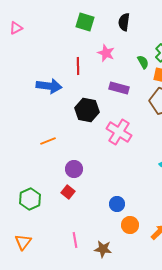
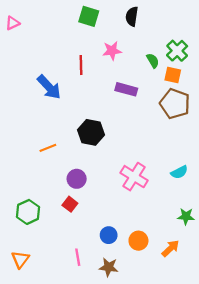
pink star: (106, 53) -> (112, 51), turned -30
blue arrow: (49, 86) -> (49, 87), turned 40
black hexagon: (87, 110) -> (91, 132), moved
pink cross: (119, 132) -> (134, 177), moved
blue circle: (117, 204) -> (109, 235), moved

